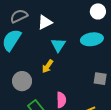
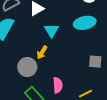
gray circle: (22, 81) -> (27, 67), moved

